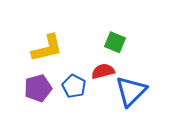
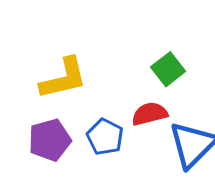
green square: (115, 42) -> (168, 69), turned 30

